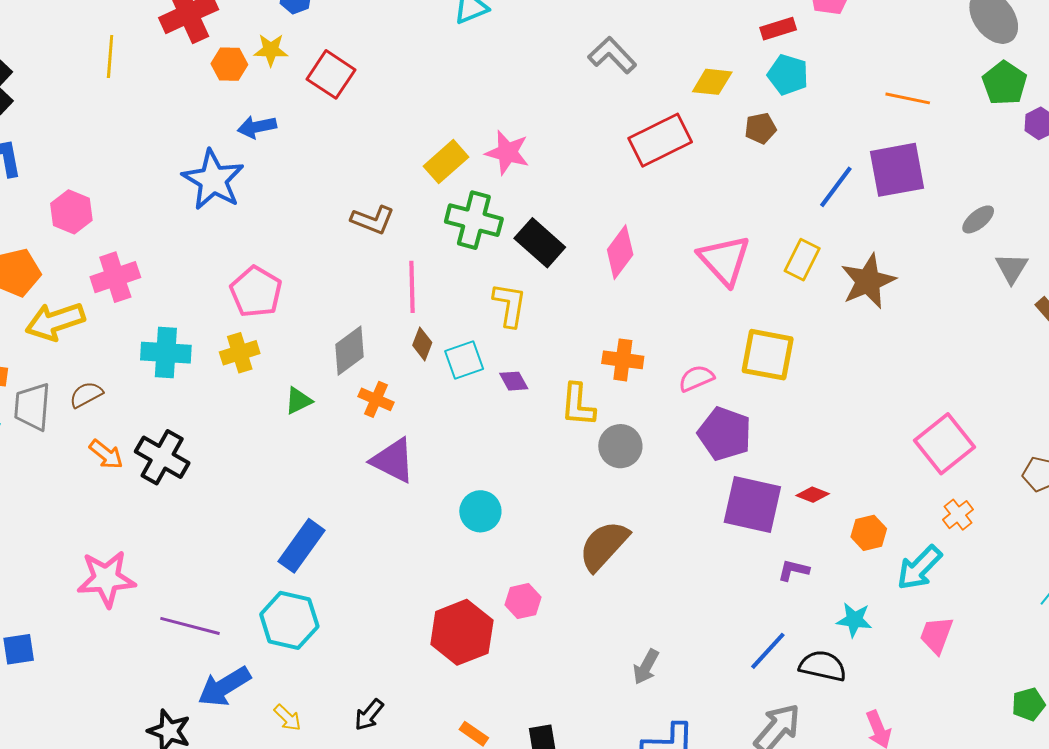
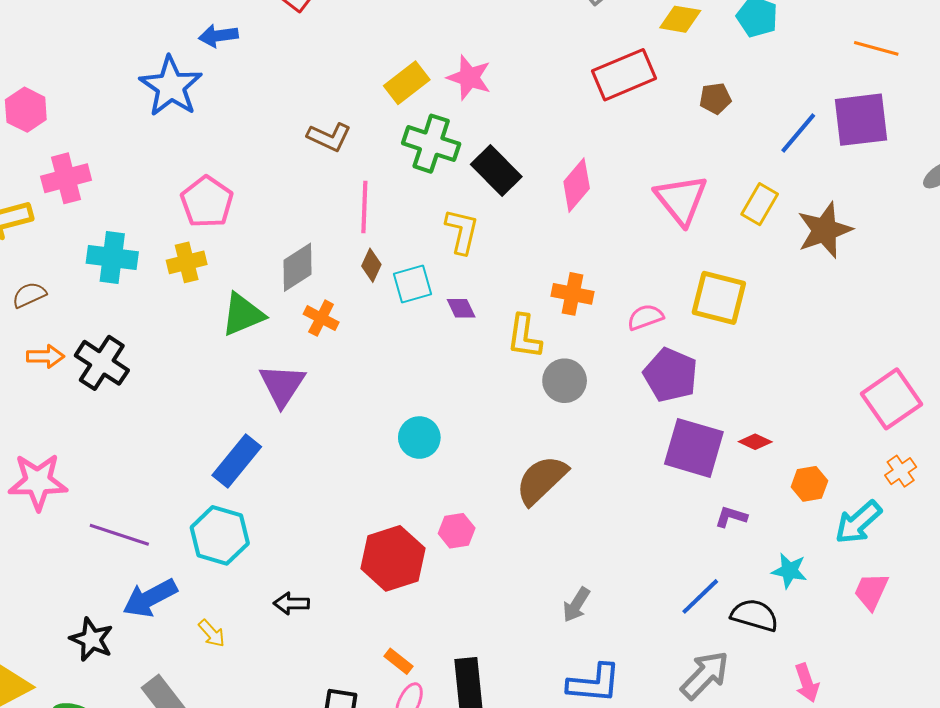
brown pentagon: (760, 128) -> (715, 98), moved
green triangle: (298, 401) -> (243, 314), size x1.6
orange arrow: (106, 454) -> (46, 356), turned -42
purple triangle: (393, 461) -> (282, 385), moved, turned 33
black arrow: (369, 715) -> (291, 603), moved, turned 48

